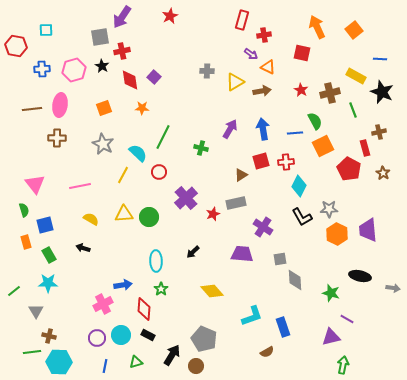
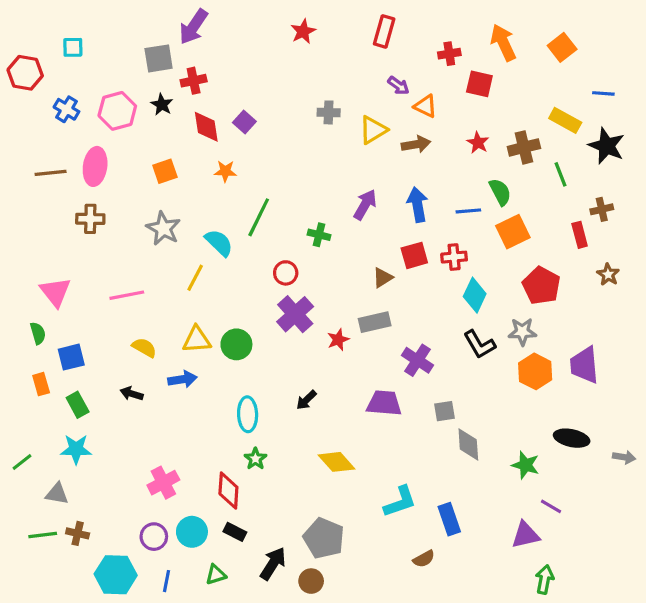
red star: (170, 16) -> (303, 31), moved
red cross: (264, 35) -> (449, 54), moved
blue cross: (42, 69) -> (66, 109), turned 35
red pentagon: (349, 169) -> (541, 286), moved
red circle: (159, 172) -> (286, 273), moved
blue arrow: (123, 285) -> (182, 379), moved
gray triangle: (36, 311) -> (57, 494), turned -49
green line: (32, 352) -> (43, 535), moved
cyan hexagon: (59, 362) -> (116, 575), moved

